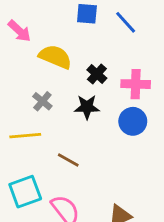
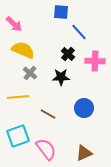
blue line: (126, 22) -> (79, 32), moved
yellow semicircle: (55, 57) -> (23, 50), moved
blue circle: (133, 121) -> (84, 108), moved

